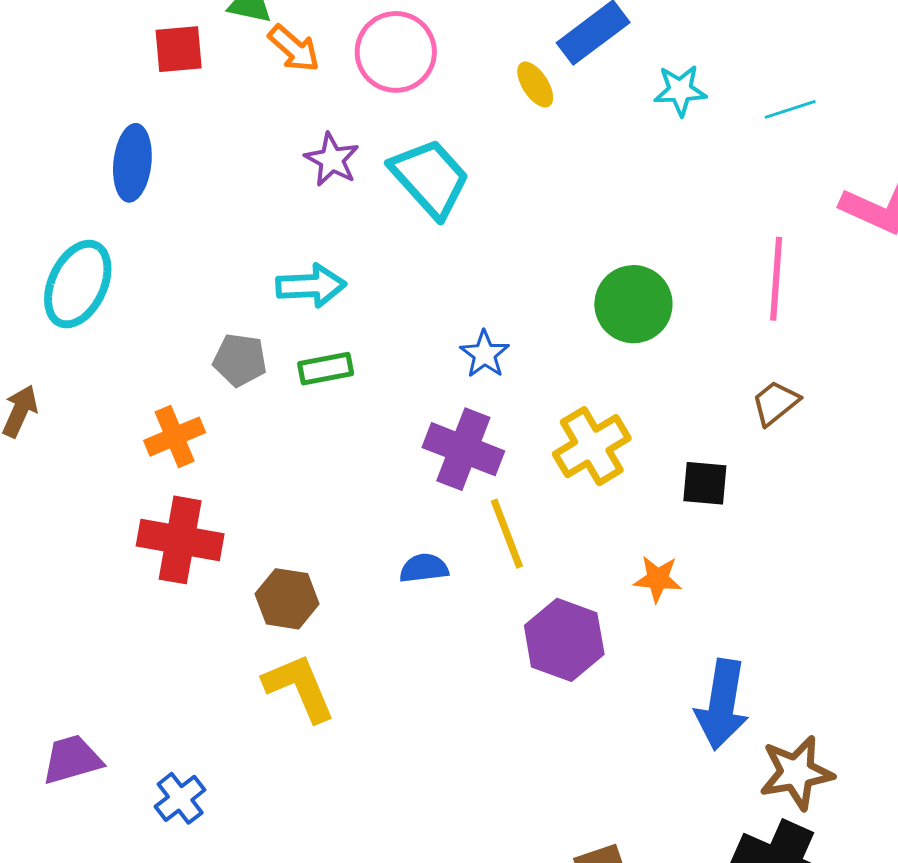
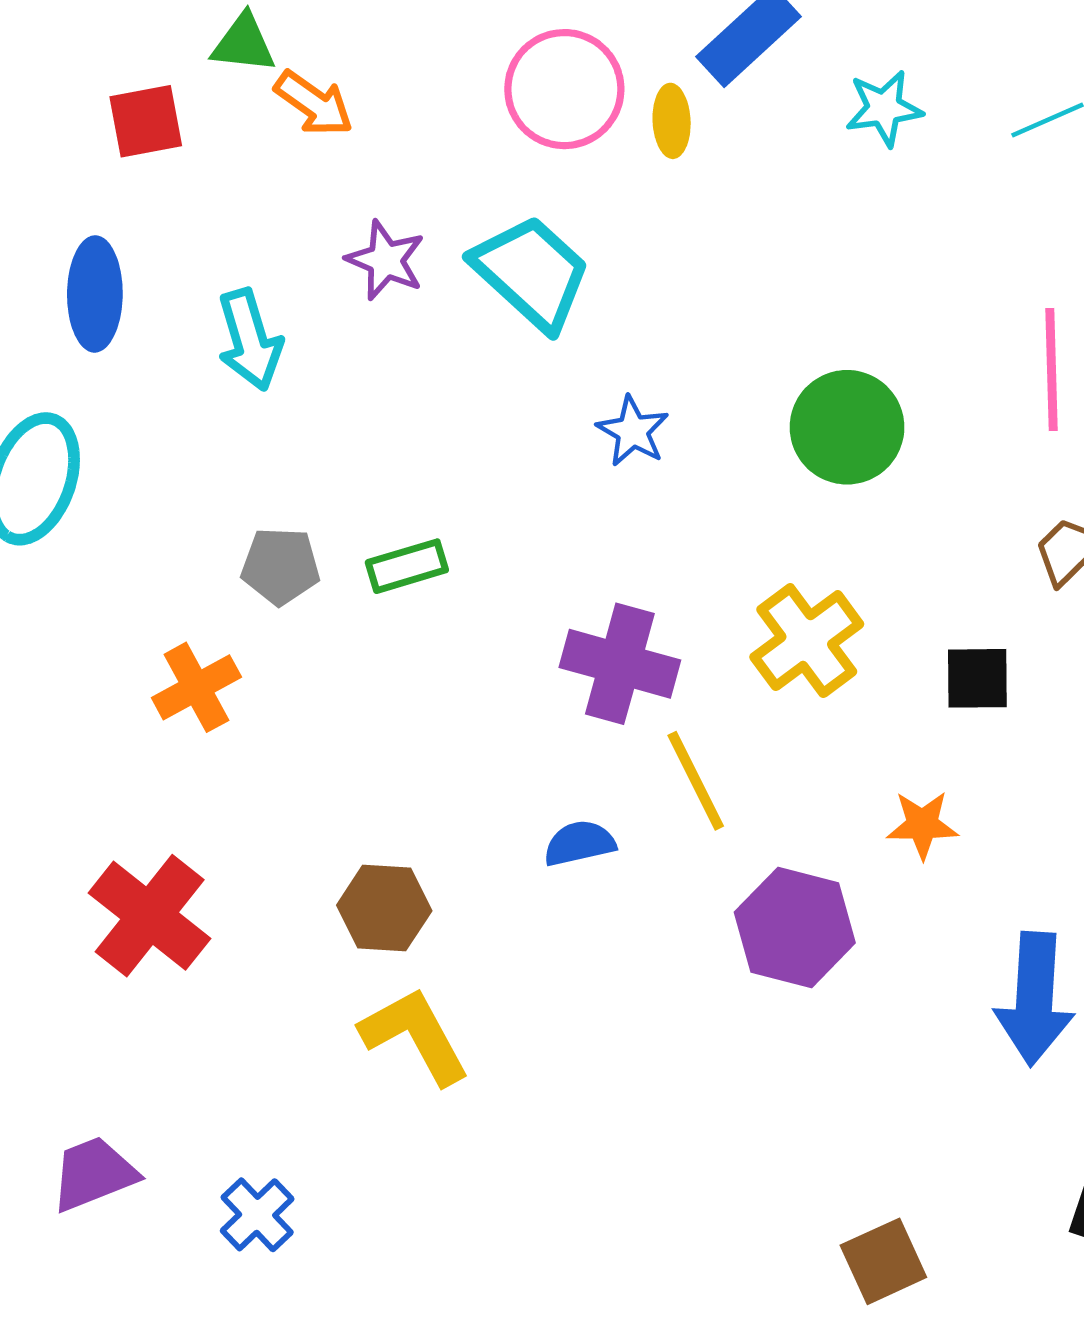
pink circle: (396, 52) -> (564, 89), moved
yellow ellipse: (535, 85) -> (672, 121), turned 36
cyan arrow: (311, 286) -> (250, 340), moved, turned 82
blue star: (485, 354) -> (633, 431), moved
red cross: (180, 540) -> (150, 916), moved, turned 34

